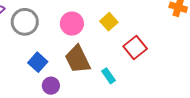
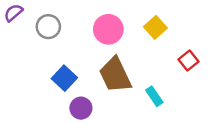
gray circle: (25, 22) -> (48, 27), size x0.7
red square: (135, 47) -> (189, 60), size x0.7

